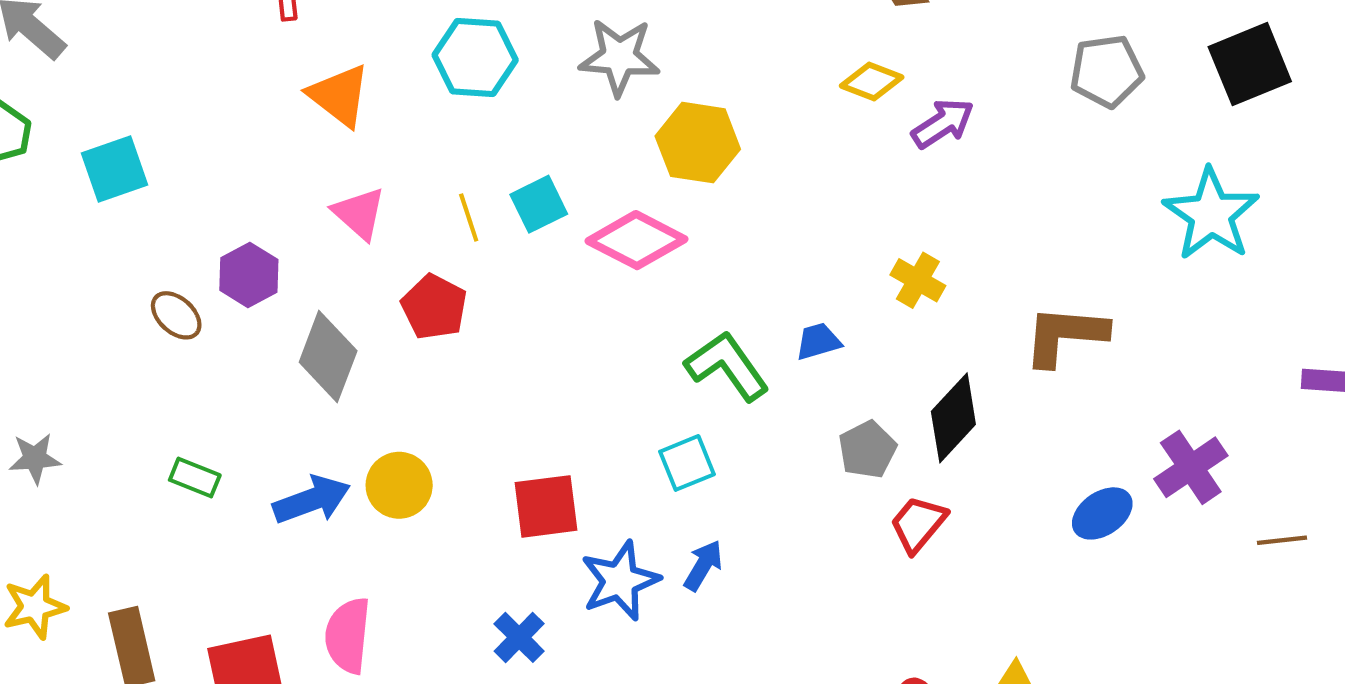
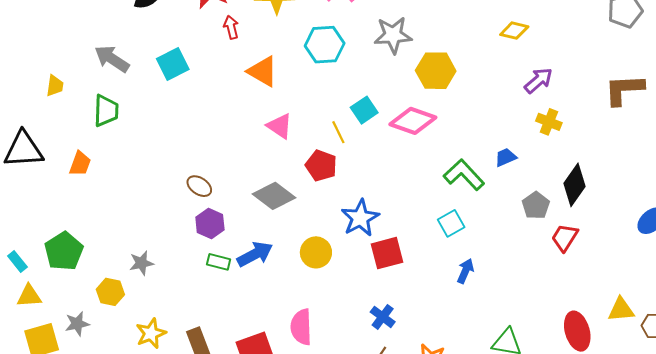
purple arrow: (943, 123) -> (538, 80), moved
cyan square: (115, 169) -> (173, 64), moved
yellow line: (469, 217) -> (338, 132), moved
purple hexagon: (249, 275) -> (210, 224), moved
brown L-shape: (1065, 335) -> (624, 90), moved
gray diamond: (328, 356) -> (274, 196), turned -66
blue arrow: (312, 500) -> (255, 254), moved
blue star: (620, 581) -> (360, 218), moved

